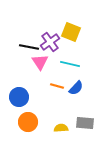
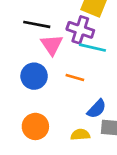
purple cross: (50, 42) -> (80, 30), moved, turned -36
blue semicircle: (76, 88) -> (97, 109), moved
blue circle: (19, 97) -> (34, 76), moved

